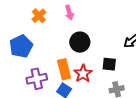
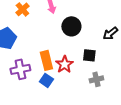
black circle: (80, 42) -> (71, 26), moved

